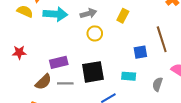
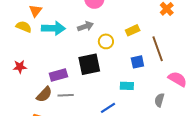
yellow rectangle: (123, 16) -> (133, 30), moved, turned 40
yellow circle: (95, 33) -> (106, 41), moved
black square: (93, 72) -> (89, 64), moved
gray semicircle: (158, 84) -> (159, 100), moved

